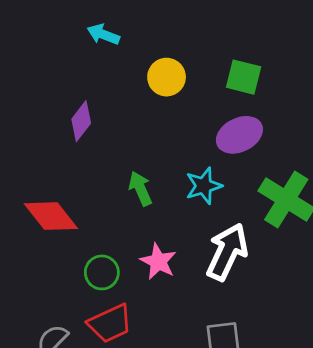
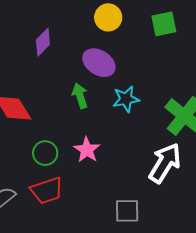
green square: (244, 77) -> (164, 24), turned -32
purple ellipse: (239, 135) -> (99, 63), moved, turned 52
white arrow: (227, 252) -> (165, 163), moved

